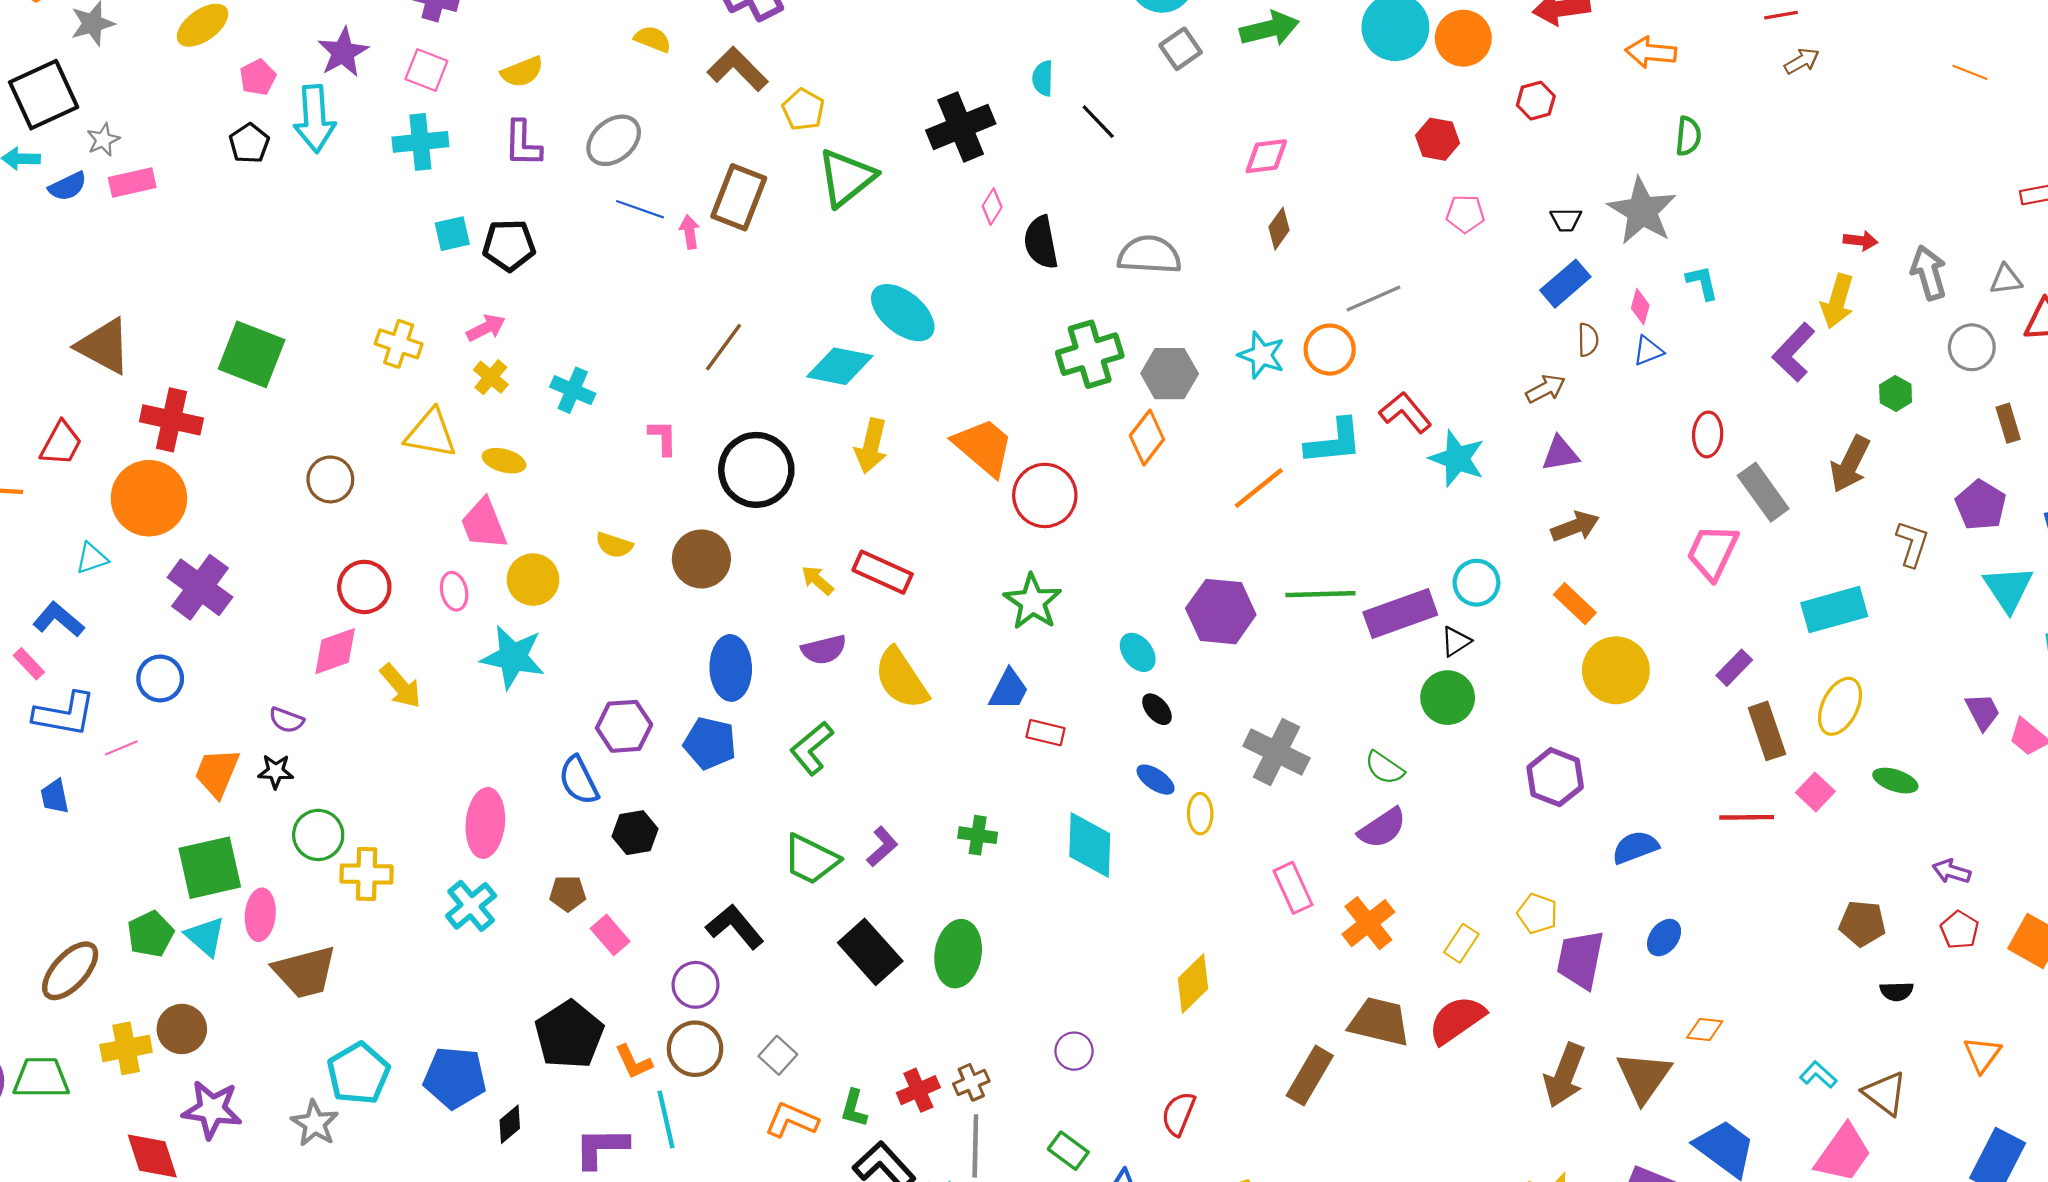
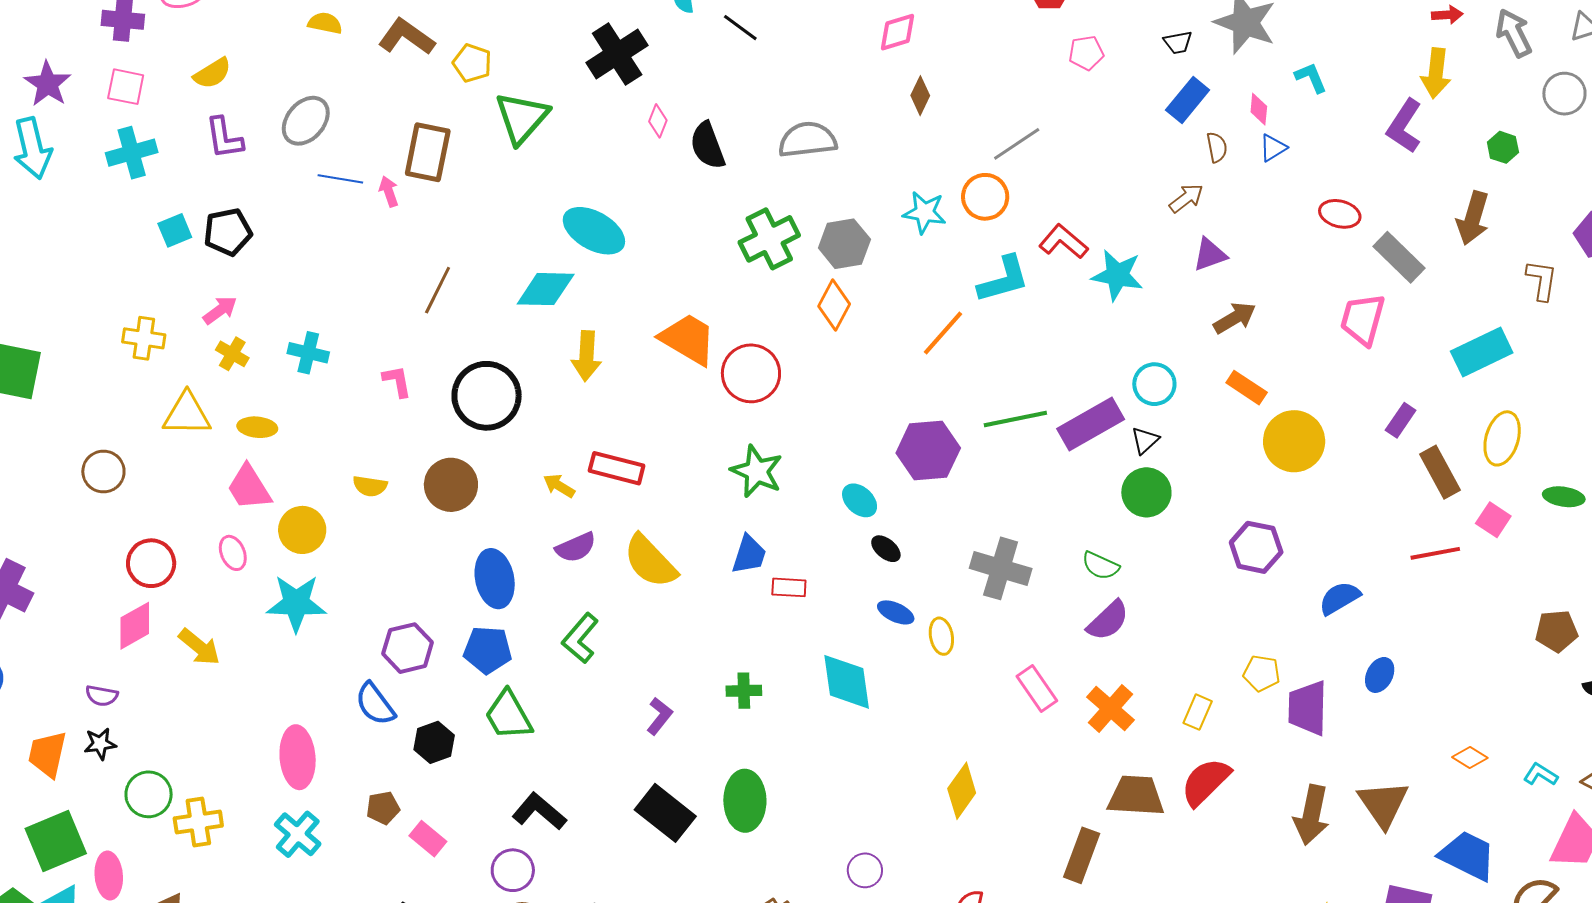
red ellipse: (1708, 434) -> (1340, 214), turned -69
green trapezoid: (811, 859) -> (508, 715), moved, turned 44
orange diamond: (1705, 1030) -> (1470, 757), moved, turned 36

